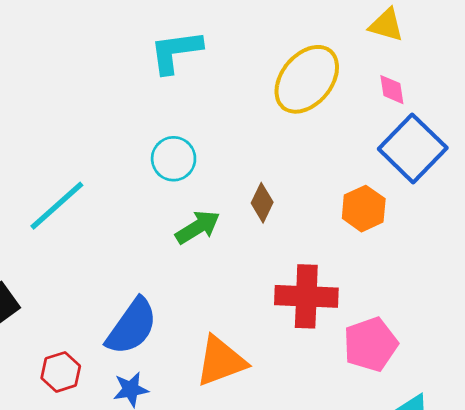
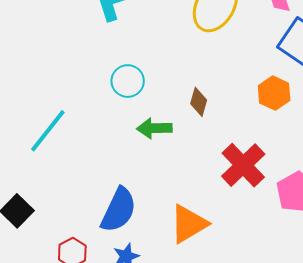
green arrow: (198, 227) -> (154, 128), turned -140
red cross: (306, 296) -> (243, 165), turned -36

